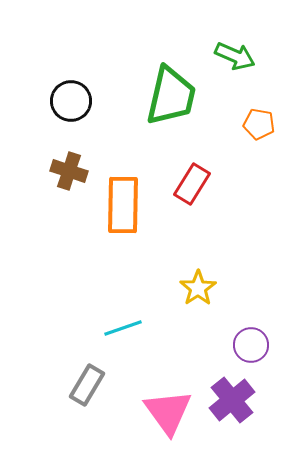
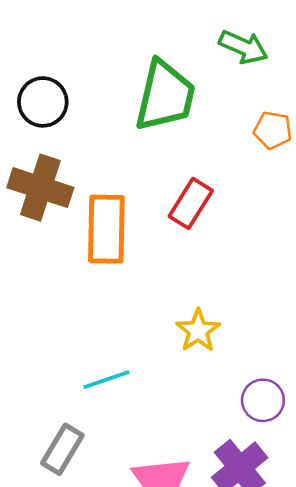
brown cross: (69, 171) -> (40, 188), size x1.4

